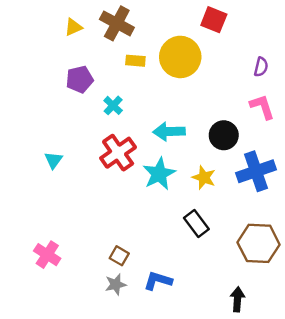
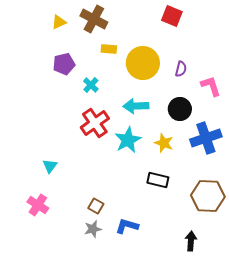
yellow circle: (180, 57) -> (143, 63), moved
purple semicircle: (261, 67) -> (181, 69), moved
cyan triangle: (53, 160) -> (50, 166), moved
black rectangle: (196, 224) -> (158, 180), turned -40

